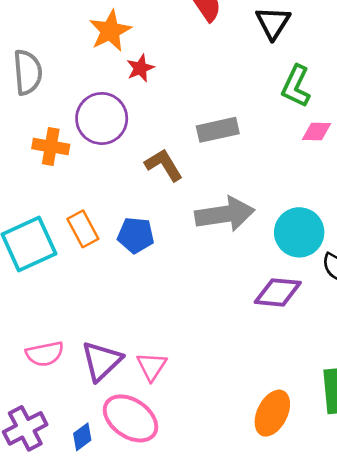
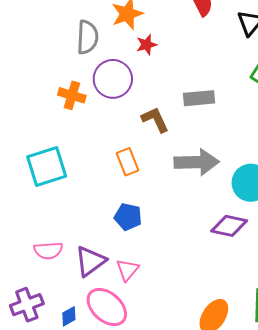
gray semicircle: (28, 72) -> (87, 37), moved
orange rectangle: (83, 229) -> (128, 162), moved
blue pentagon: (136, 235) -> (128, 217), moved

